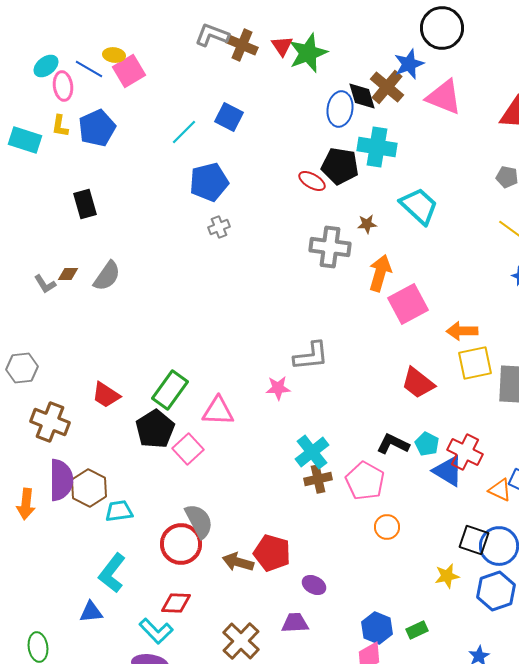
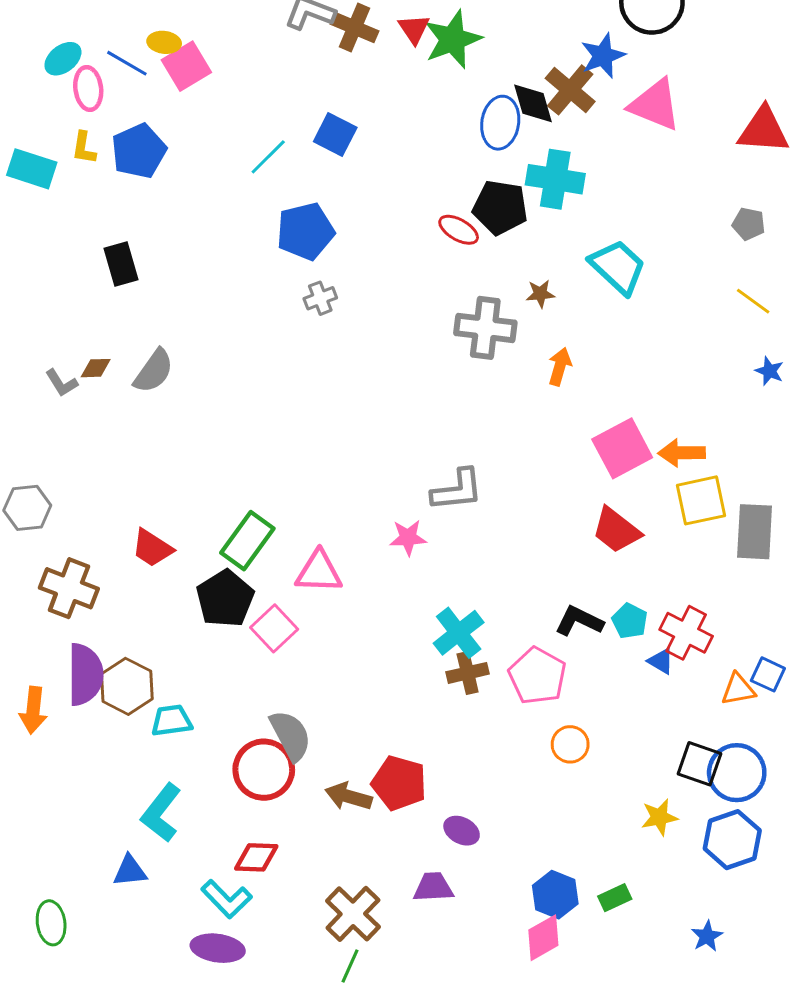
orange arrow: (380, 273) -> (560, 367), size x0.7
pink square: (408, 304) -> (622, 448), moved
blue triangle: (448, 471) -> (661, 661), size x0.6
orange triangle: (500, 490) -> (738, 689), turned -35

